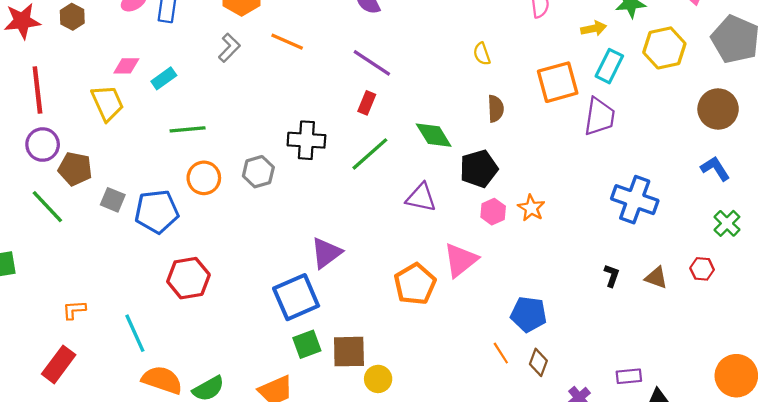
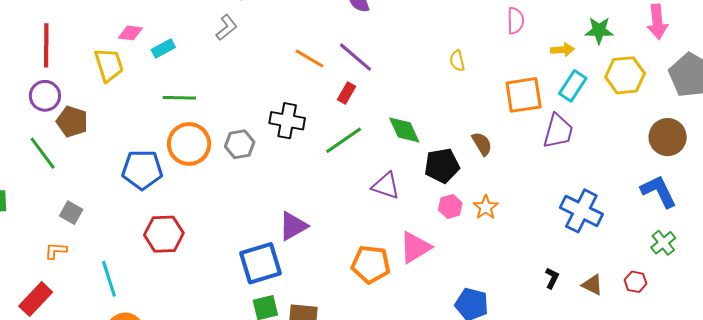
orange line: (287, 42) -> (310, 59), moved
brown semicircle: (496, 109) -> (482, 144), moved, turned -35
blue L-shape: (715, 169) -> (659, 191), size x1.4
orange circle: (204, 178) -> (189, 144), size x1.4
gray square: (113, 200) -> (71, 213), moved
orange pentagon: (415, 284) -> (371, 264), turned 30

